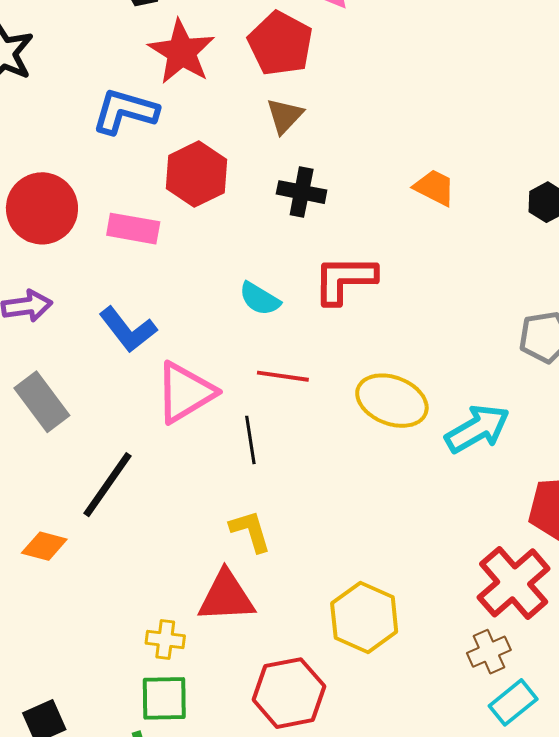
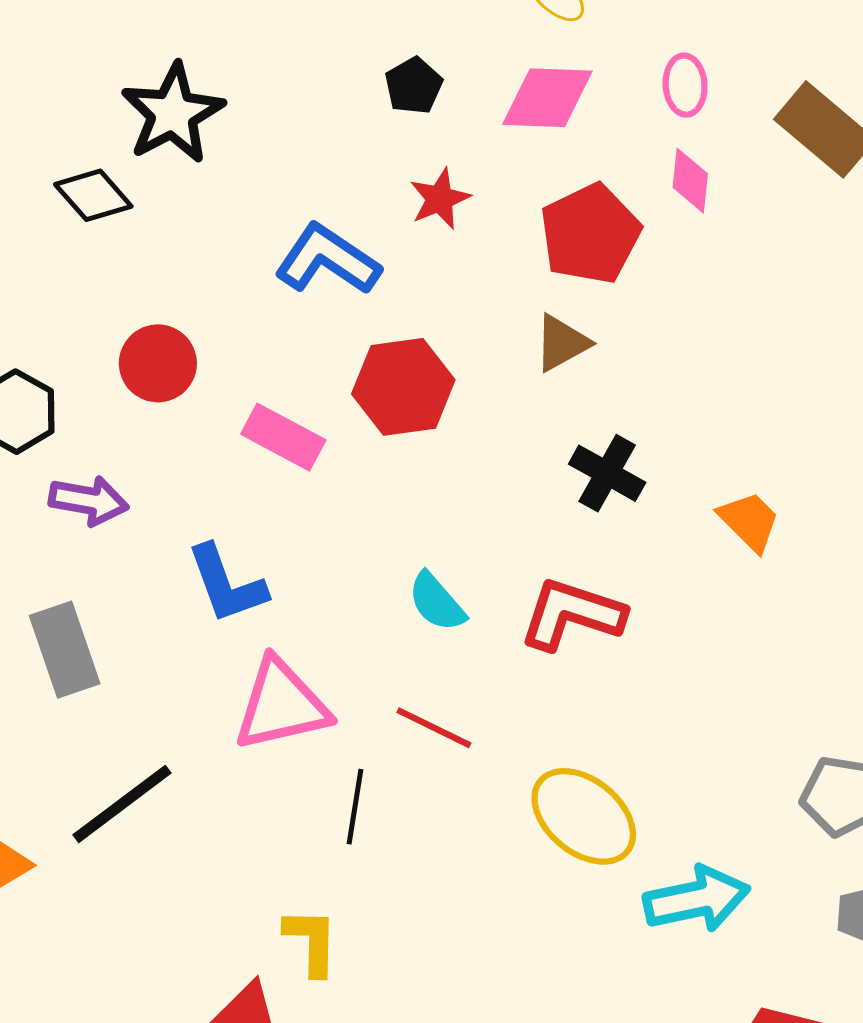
red star: (181, 52) -> (440, 199), size x0.6
black cross: (302, 192) -> (607, 473), moved
red circle: (42, 208) -> (158, 363), size x0.7

